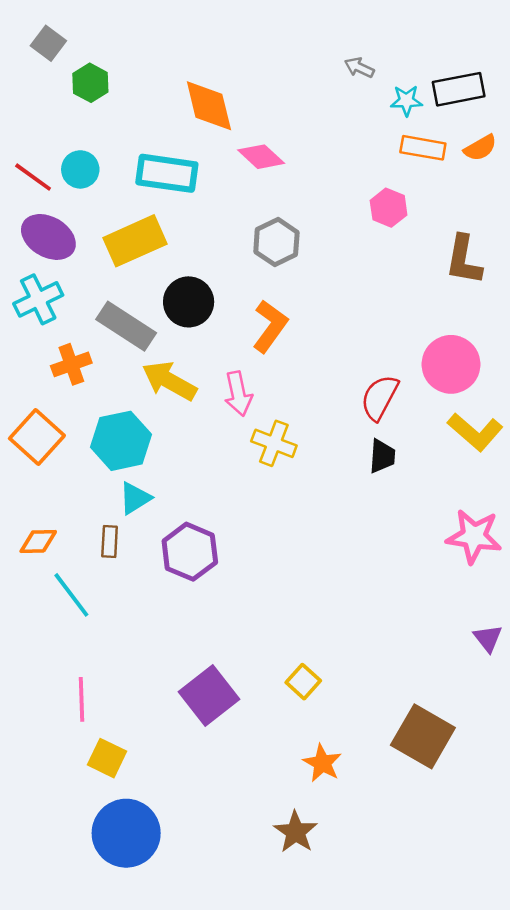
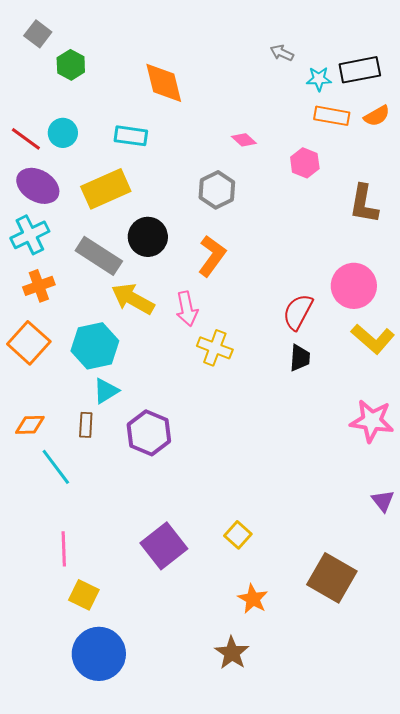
pink diamond: (261, 157) -> (244, 140), moved, size x0.7
cyan rectangle: (167, 173) -> (131, 136), size x0.7
orange cross: (71, 364) -> (39, 286), moved

